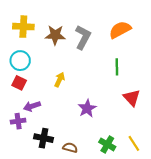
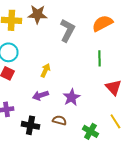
brown star: (55, 35) -> (37, 14), moved
purple arrow: (32, 106) -> (40, 95), moved
yellow line: (134, 143) -> (115, 121), moved
brown semicircle: (70, 148) -> (59, 120), moved

